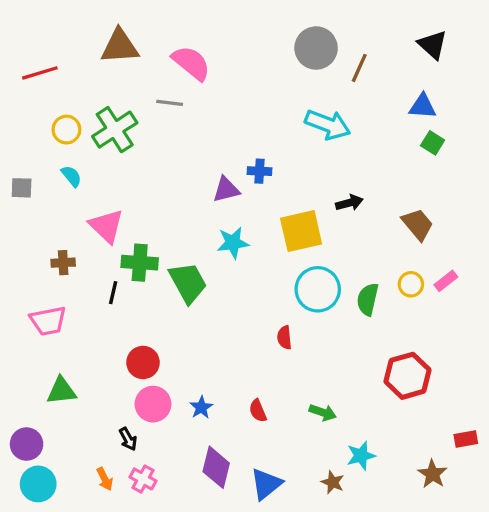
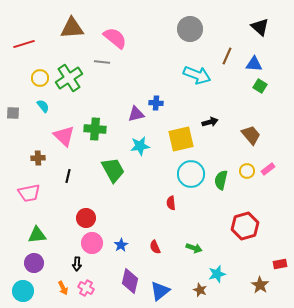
brown line: (359, 68) -> (227, 56), moved
green cross: (140, 263) -> (95, 129), moved
black arrow: (128, 439) -> (77, 264), turned 32
purple circle: (27, 444) -> (34, 263), moved

